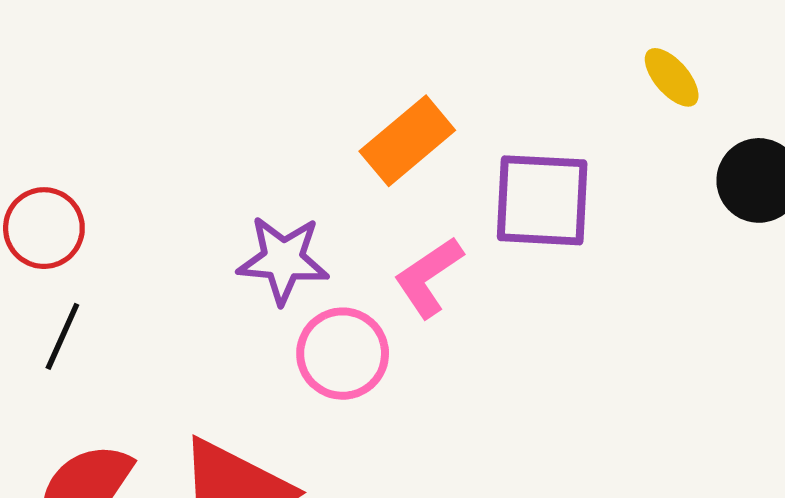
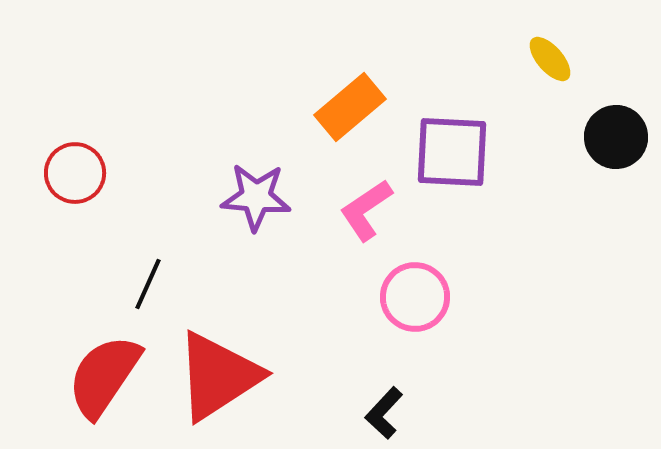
black line: (62, 336) -> (148, 284), moved
pink circle: (343, 354) -> (415, 297), moved

